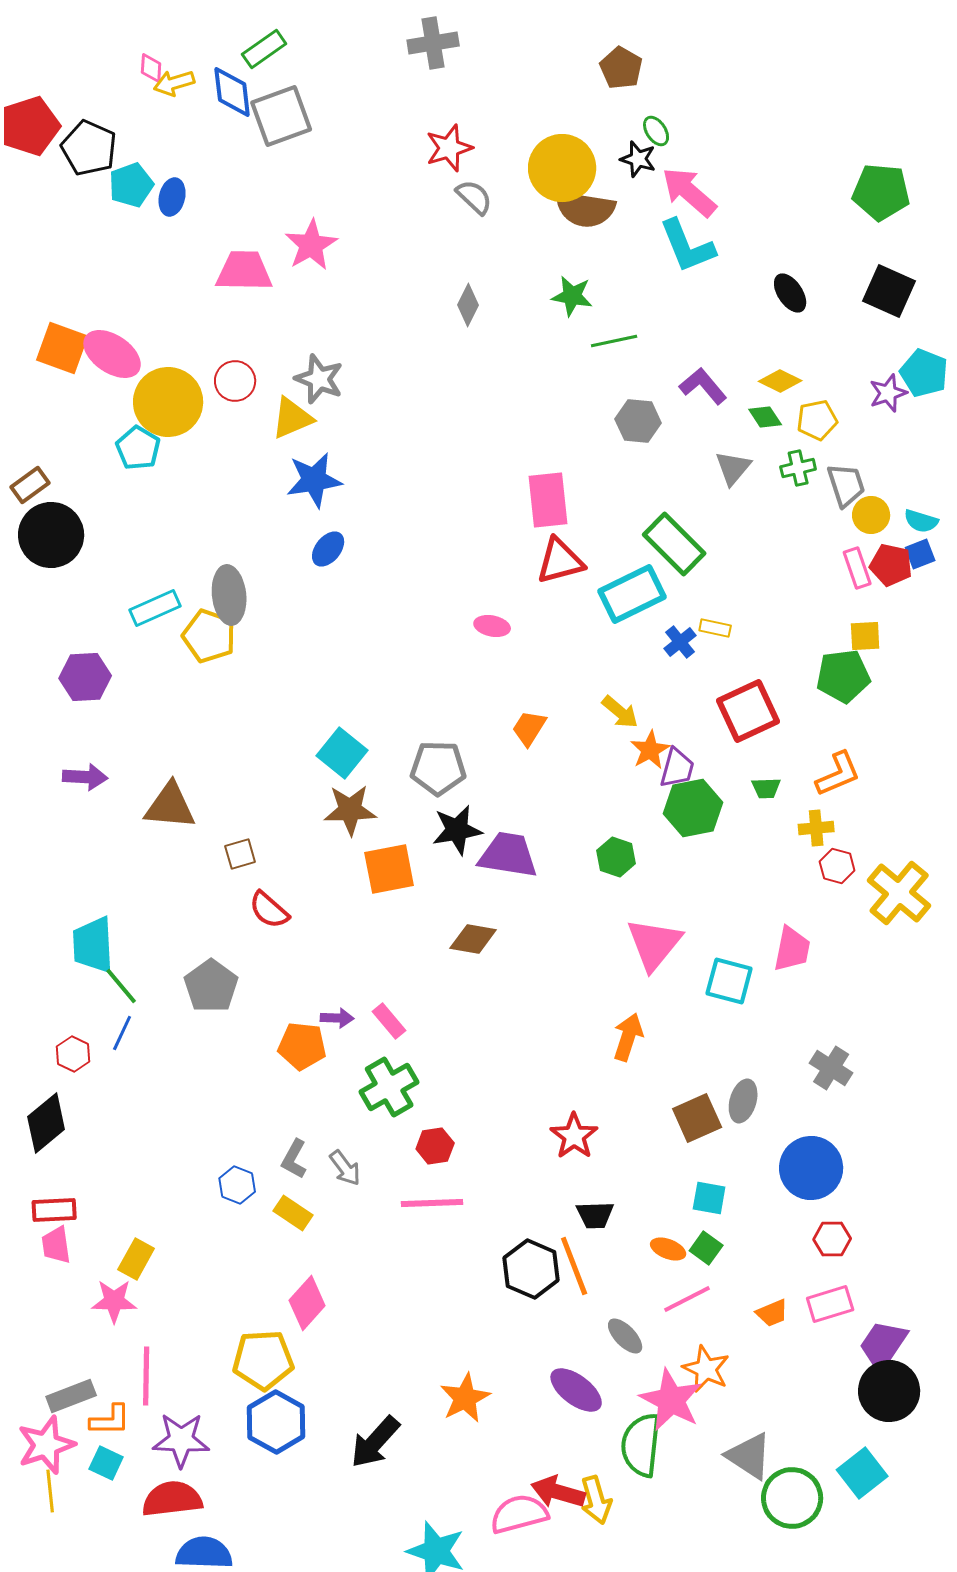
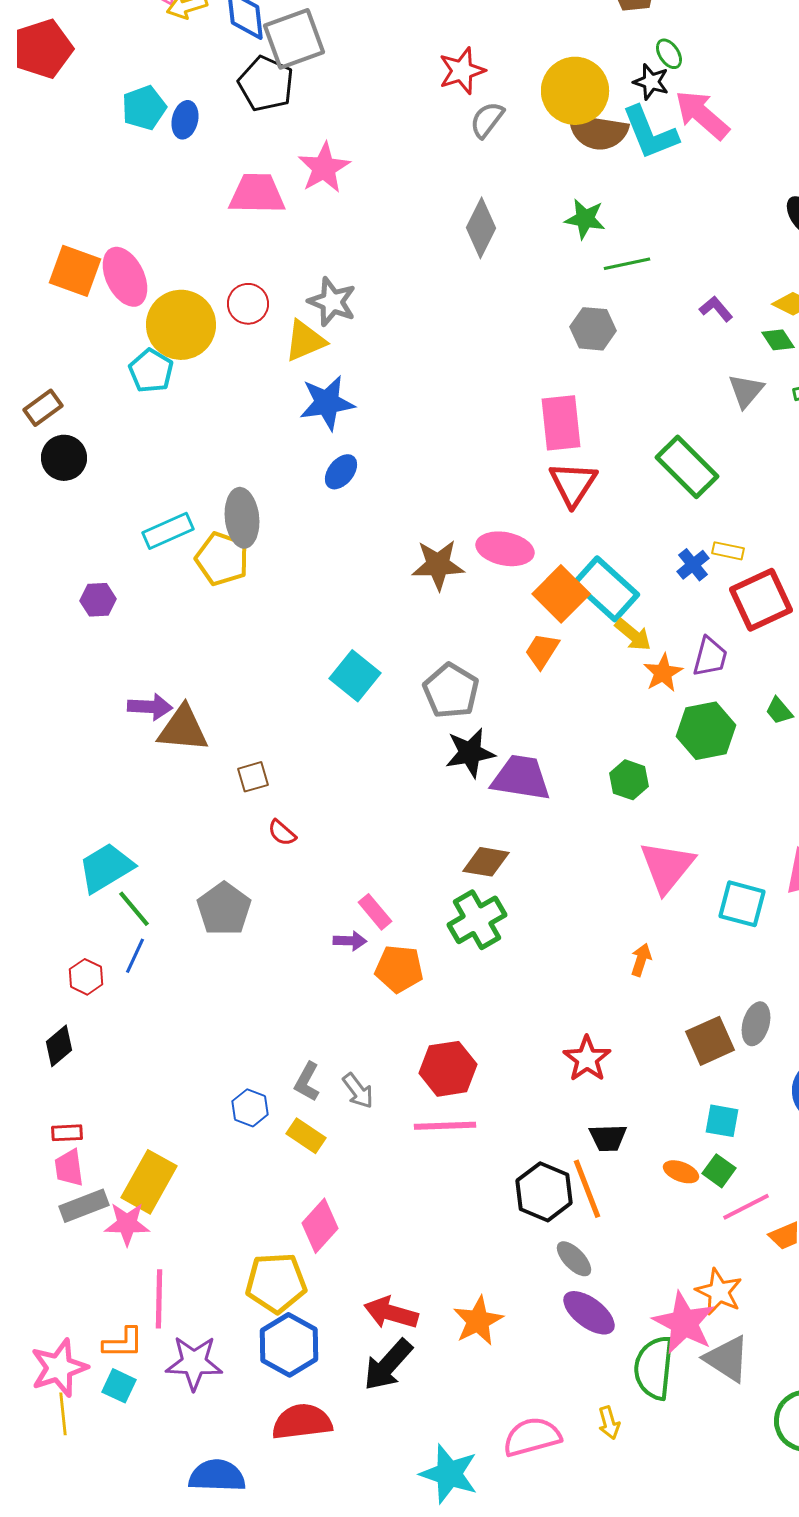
black pentagon: (89, 148) -> (266, 84), moved
gray semicircle: (474, 197) -> (487, 120), turned -96
cyan L-shape: (687, 246) -> (650, 133), moved
gray diamond: (468, 305) -> (481, 228), size x1.4
pink ellipse: (112, 354) -> (125, 277), turned 30
purple L-shape: (703, 386) -> (716, 309), size x0.7
gray hexagon: (638, 421) -> (593, 329), moved
black circle: (51, 535) -> (64, 458), size x0.7
red triangle: (560, 561) -> (573, 484), turned -42
cyan rectangle: (632, 594) -> (606, 589), moved, turned 68
pink ellipse: (492, 626) -> (505, 549), size x1.6
purple hexagon: (85, 677) -> (98, 600), size x0.7
red square: (748, 711) -> (761, 600), moved
gray pentagon: (438, 768) -> (451, 691), turned 30
purple trapezoid: (677, 768) -> (710, 657), moved
purple arrow: (85, 777) -> (150, 707), moved
green trapezoid: (766, 788) -> (779, 711), turned 52
brown star: (350, 810) -> (438, 565), moved
orange square: (389, 869) -> (561, 594), moved, turned -34
red semicircle: (269, 910) -> (282, 833), size x0.7
cyan trapezoid: (93, 945) -> (106, 868), turned 62
pink rectangle: (389, 1021) -> (375, 912), moved
orange arrow: (628, 1037) -> (641, 960), size x0.7
orange pentagon: (302, 1046) -> (399, 969), moved
green cross: (389, 1087) -> (477, 920), moved
black diamond: (46, 1123) -> (59, 1046), size x0.7
red hexagon: (435, 1146) -> (448, 1069), size x1.5
red rectangle: (54, 1210) -> (67, 1133), size x0.7
yellow rectangle: (136, 1259) -> (149, 1182), size x1.5
pink line: (687, 1299) -> (746, 1207), moved
gray ellipse: (625, 1336) -> (574, 1259), moved
gray rectangle: (71, 1396) -> (84, 1206), moved
gray triangle: (749, 1456) -> (727, 1359), moved
red arrow: (558, 1492) -> (391, 1313), moved
red semicircle: (172, 1499) -> (302, 1422), moved
yellow arrow: (596, 1500) -> (609, 1423), size x0.7

